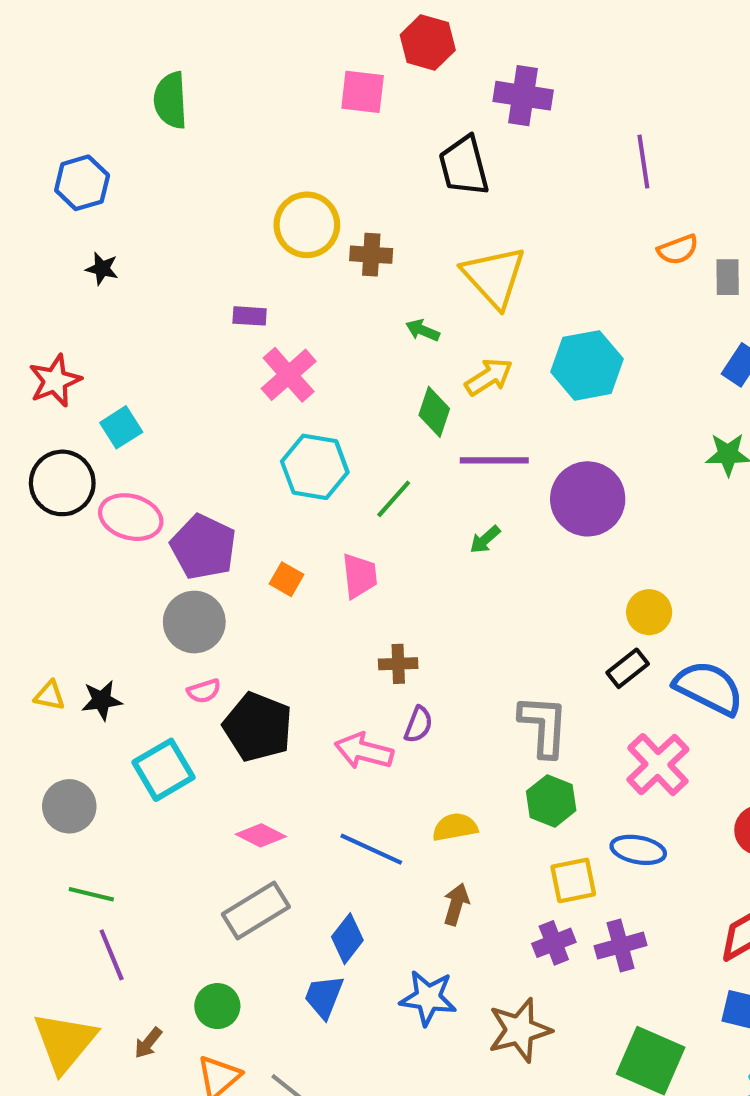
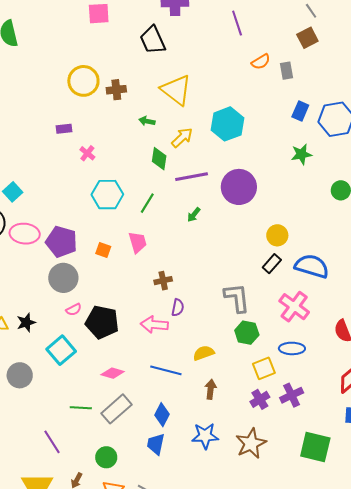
pink cross: (289, 375) -> (87, 153), size x0.6
green line: (91, 894) -> (81, 408), moved

